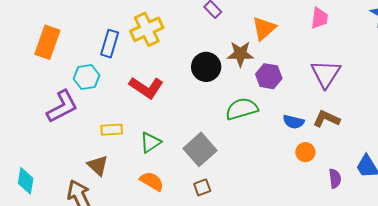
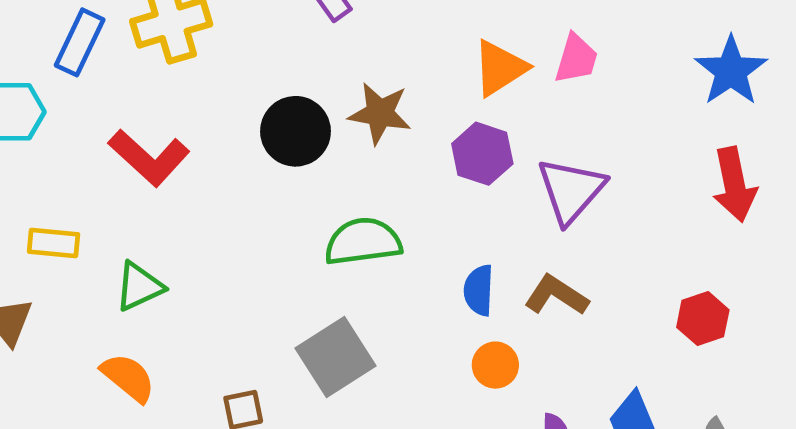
orange triangle: (264, 28) -> (500, 68), moved
purple hexagon: (269, 76) -> (482, 154), moved
blue semicircle: (294, 122) -> (479, 290), turned 70
gray square: (200, 149) -> (336, 357), moved

